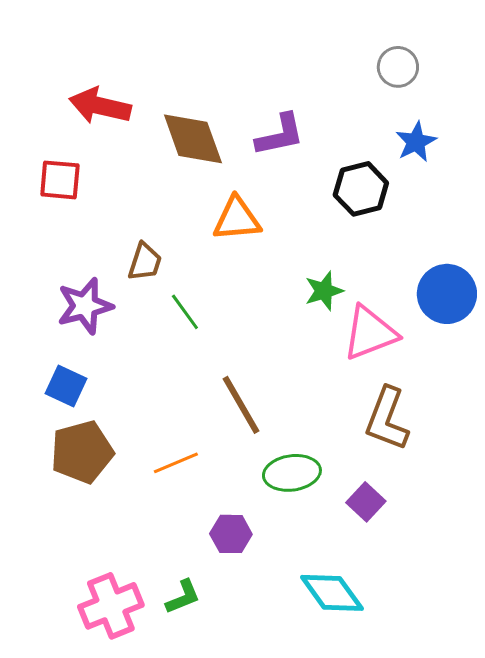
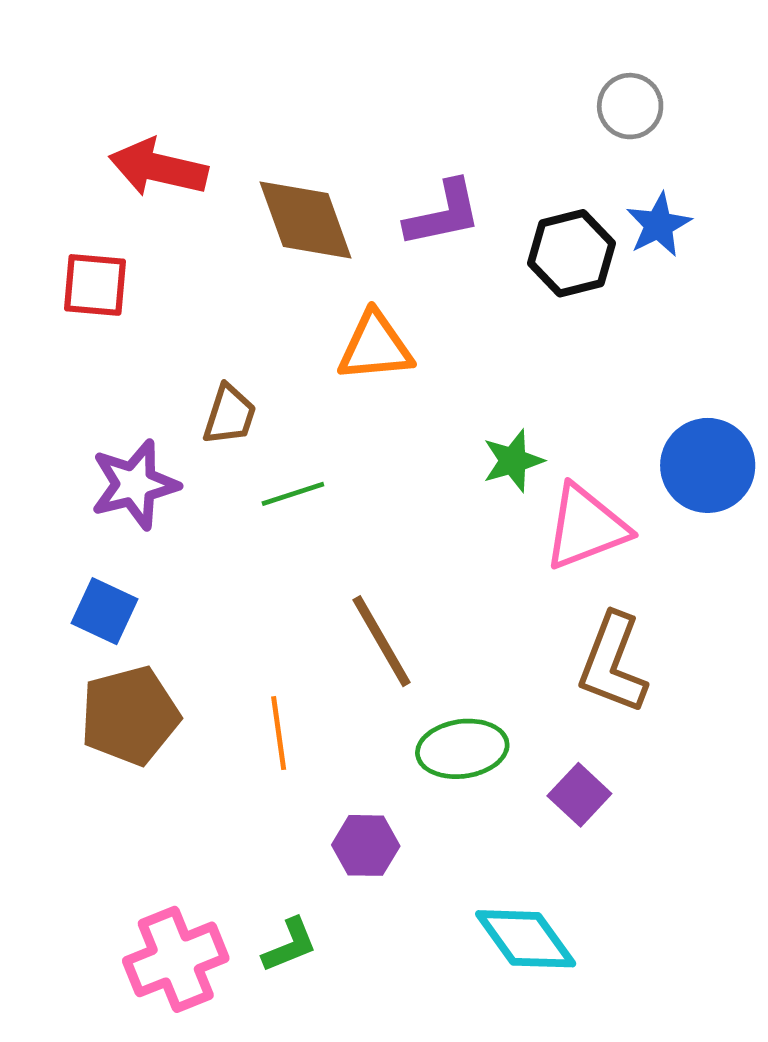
black hexagon: (361, 189) -> (572, 253), moved
green line: (185, 312) -> (293, 494), turned -72
orange line: (176, 463) -> (279, 733), turned -75

